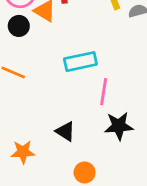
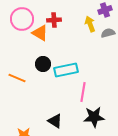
black circle: (19, 26) -> (43, 64), moved

